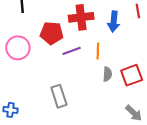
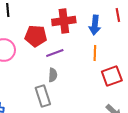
orange line: (98, 51) -> (95, 53), moved
gray semicircle: (107, 74) -> (53, 75), moved

